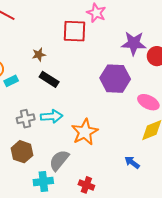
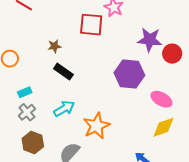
cyan rectangle: (11, 81) -> (25, 92), moved
cyan arrow: (52, 116) -> (64, 109), turned -30
gray cross: (26, 119) -> (27, 112), moved, turned -30

